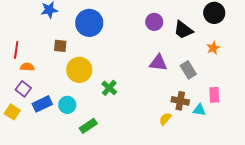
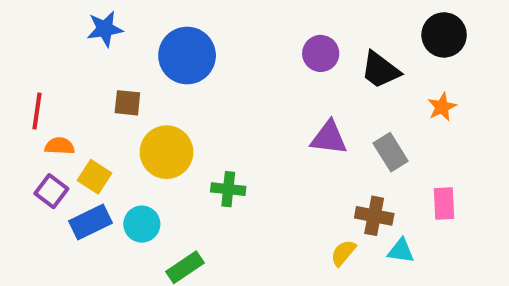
green cross: (109, 88) -> (228, 189), turned -35
cyan triangle: (199, 110) -> (401, 251), moved
yellow square: (12, 112) -> (95, 177), moved

